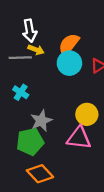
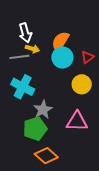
cyan cross: (21, 92) -> (23, 87), size x1.6
yellow circle: (87, 114) -> (82, 84), moved

